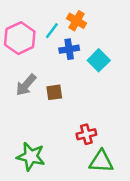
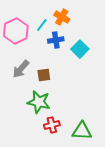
red cross: (86, 134) -> (52, 125), moved
green star: (31, 157) -> (39, 102), moved

